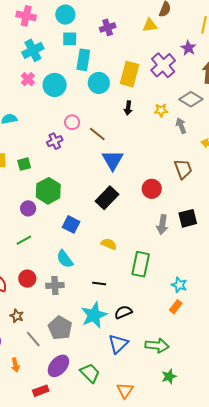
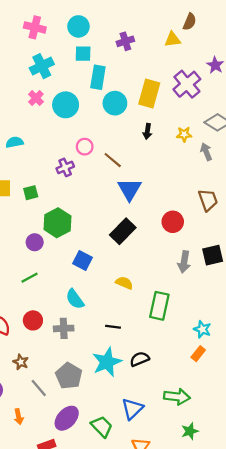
blue triangle: (118, 344) -> (132, 409), moved

